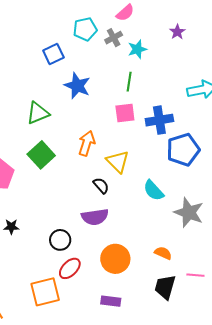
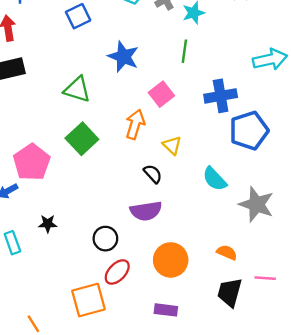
blue square: (53, 54) -> (78, 16), moved
green triangle: (38, 113) -> (77, 89), turned 40
pink square: (125, 113) -> (161, 94), moved, turned -30
yellow triangle: (118, 161) -> (172, 145), size x0.7

